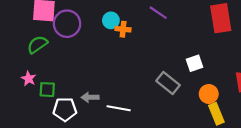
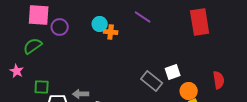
purple circle: (67, 24) -> (60, 27), size x0.7
white square: (194, 63) -> (173, 72), moved
pink star: (29, 79) -> (17, 71), moved

